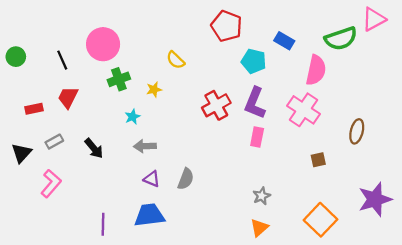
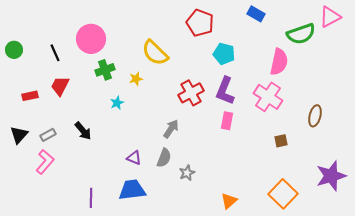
blue rectangle: (284, 41) -> (256, 14), moved
yellow semicircle: (176, 60) -> (155, 53), size x1.6
gray rectangle: (54, 142) -> (48, 135), moved
gray arrow: (145, 146) -> (171, 129), moved, turned 126
gray star: (262, 196) -> (187, 173), moved

